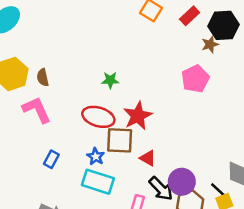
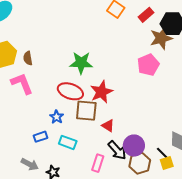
brown star: (210, 44) -> (161, 38), size x1.6
green star: (110, 80) -> (81, 63), size x1.6
blue star: (96, 157) -> (57, 117), moved
blue rectangle: (51, 159) -> (40, 137), moved, turned 40
cyan rectangle: (98, 182) -> (68, 142), size x0.7

